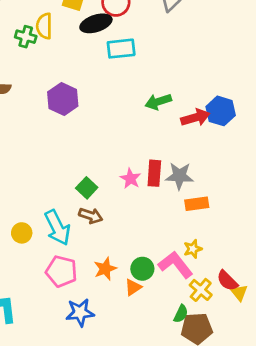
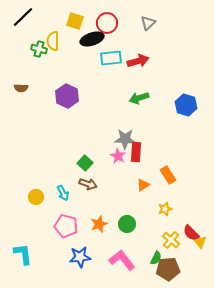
red arrow: (195, 118) -> (138, 61), moved
gray star: (180, 176) -> (125, 139), moved
orange rectangle: (197, 204) -> (168, 175), turned 66
cyan arrow: (57, 228) -> (63, 193), size x0.6
pink L-shape: (176, 265) -> (122, 260), moved
orange triangle: (133, 287) -> (143, 185), moved

